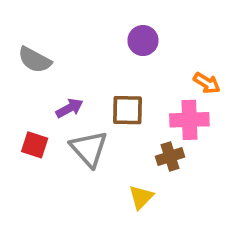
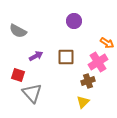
pink cross: (189, 120) -> (98, 62), turned -30
gray triangle: (89, 149) -> (32, 93), moved
yellow triangle: (141, 197) -> (83, 102), moved

